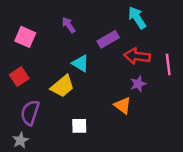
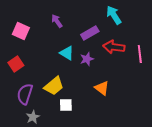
purple star: (138, 84) -> (87, 59), moved
yellow trapezoid: (62, 86) -> (54, 86), moved
gray star: (20, 140) -> (33, 117), moved

